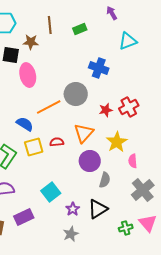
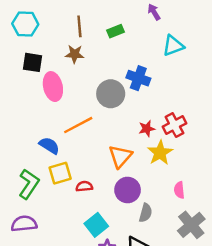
brown star: (31, 42) -> (75, 54), moved
gray circle: (76, 94) -> (111, 94), moved
red semicircle: (57, 142) -> (84, 186), moved
yellow star: (117, 142) -> (160, 153), moved
cyan square: (51, 192) -> (96, 225), moved

